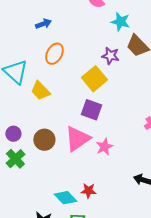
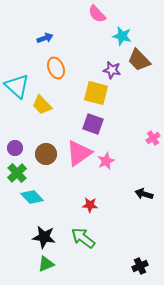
orange ellipse: (54, 54) -> (56, 68), turned -50
yellow square: (94, 79) -> (96, 93), turned -35
cyan diamond: (65, 198) -> (32, 197), moved

